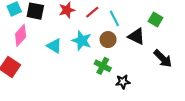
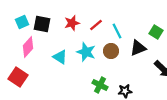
black triangle: (137, 36) -> (138, 48), turned -48
green cross: (103, 66) -> (100, 85), moved

